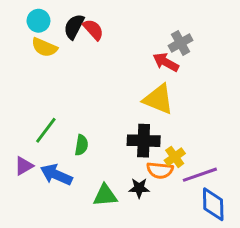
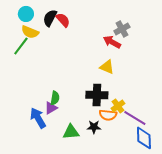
yellow triangle: (158, 99) -> (107, 67), size x0.7
green line: (46, 130) -> (21, 46), moved
purple triangle: (24, 166) -> (51, 108), moved
blue arrow: (56, 175) -> (38, 118), turned 35
purple line: (200, 175) -> (135, 118), turned 50

